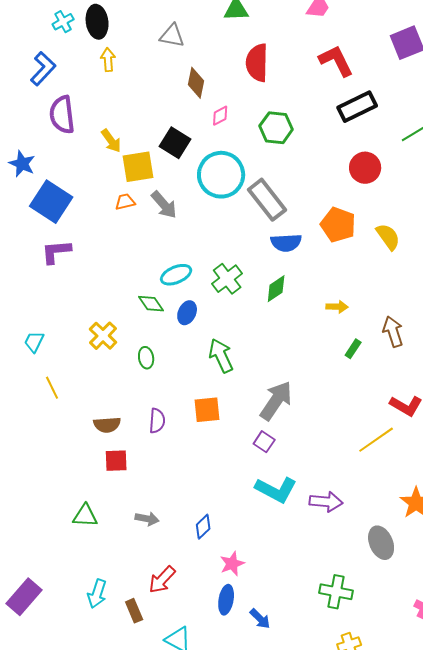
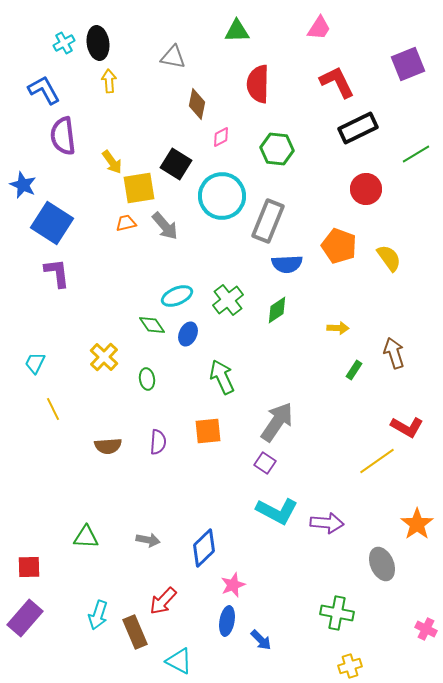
blue L-shape: (43, 69) -> (44, 90), turned -72
gray rectangle: (267, 200) -> (268, 221), turned 60
purple L-shape: (56, 252) -> (57, 273), turned 88
red square: (116, 461) -> (29, 567), moved
blue diamond: (203, 527) -> (204, 548), size x1.5
brown rectangle: (134, 611) -> (135, 632), size x1.4

